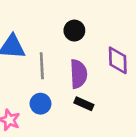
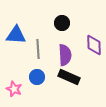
black rectangle: (84, 104) -> (69, 77), size x1.5

